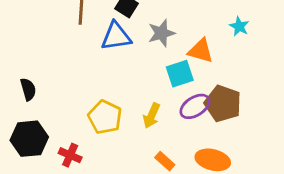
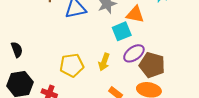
brown pentagon: (223, 103) -> (152, 65), moved
yellow pentagon: (105, 117) -> (72, 65), turned -30

